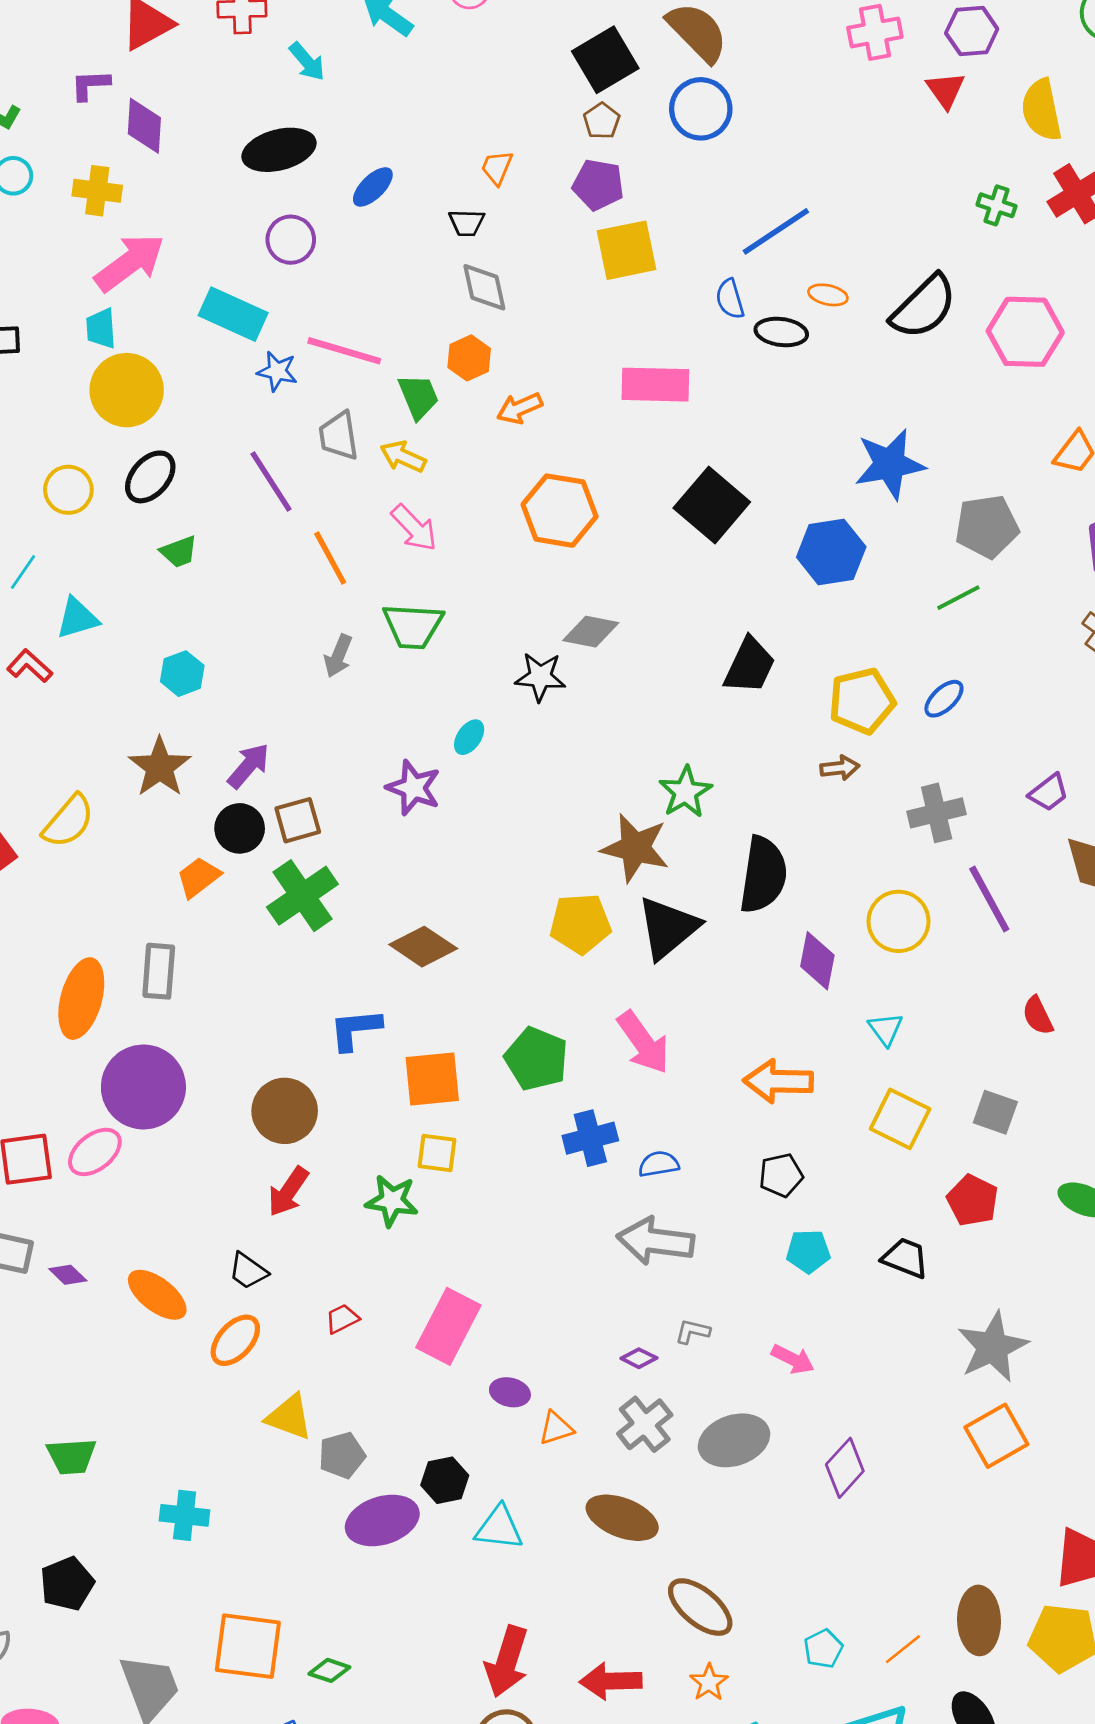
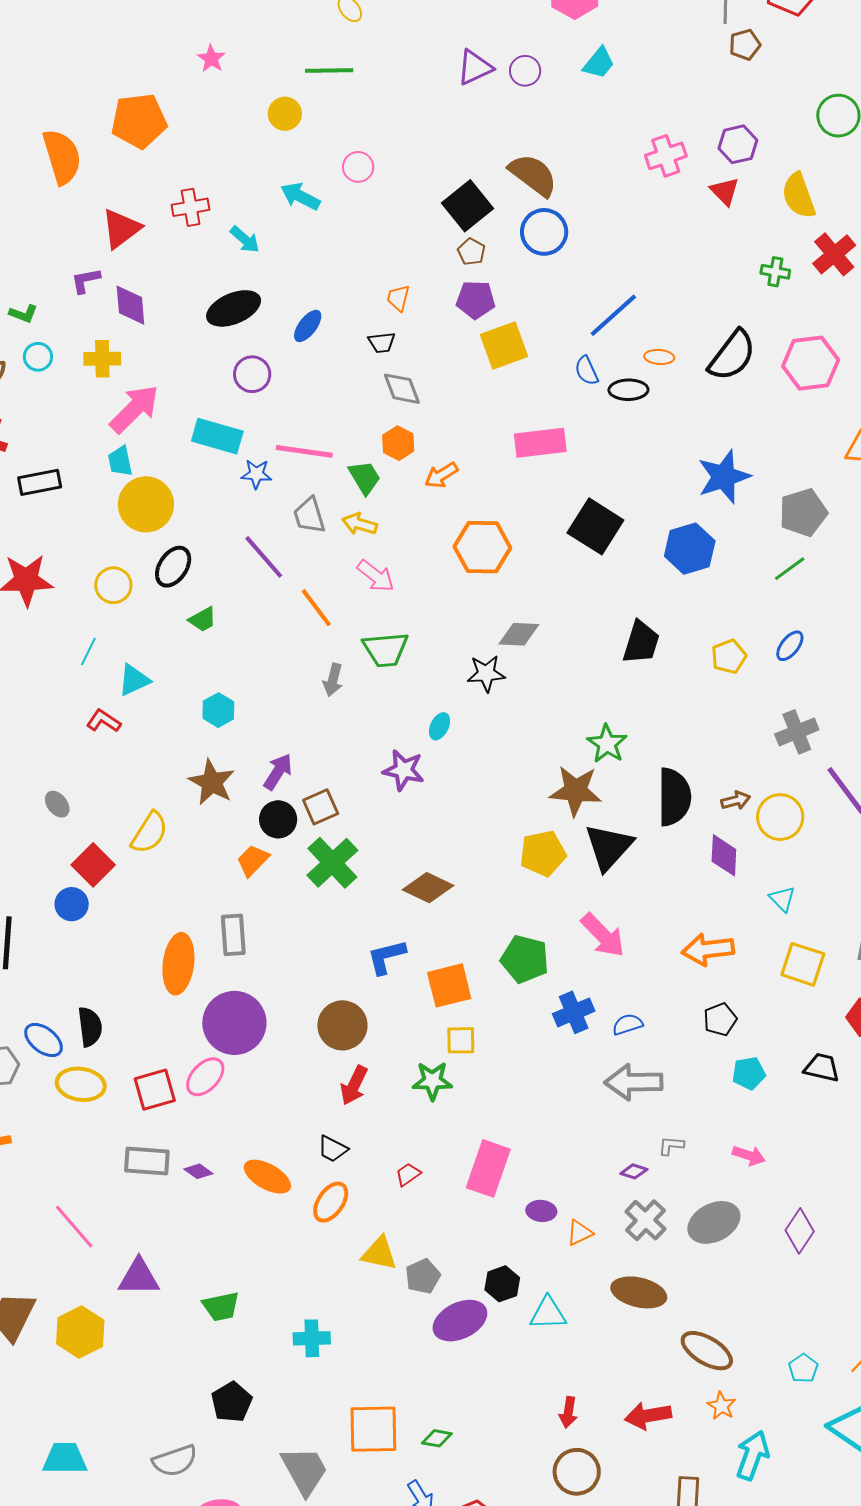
yellow pentagon: (862, 701) -> (729, 656), size x0.7
brown arrow: (840, 768) -> (736, 800), moved
red arrow: (507, 1662) -> (568, 1412), size x0.6

